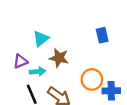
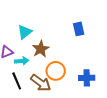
brown star: (59, 58) -> (41, 49), turned 30
orange circle: (92, 79) -> (56, 71), moved

